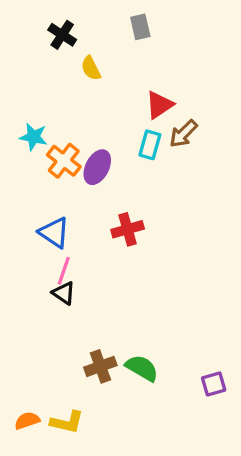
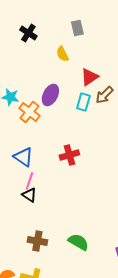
yellow semicircle: (91, 68) -> (62, 54), moved
purple ellipse: (97, 167) -> (50, 95), moved
brown cross: (100, 366) -> (37, 241), moved, turned 30

